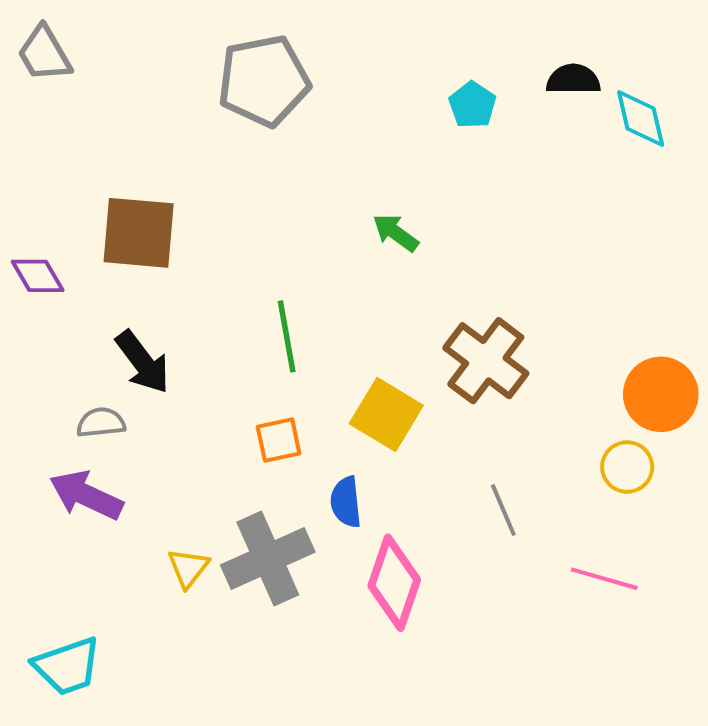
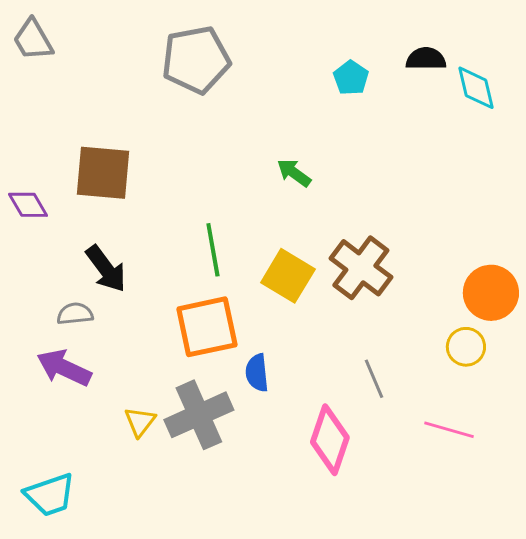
yellow square: (386, 415) -> (288, 276), moved
orange square: (279, 440) -> (207, 327), size x1.8
pink diamond: (394, 583) -> (330, 440), moved

